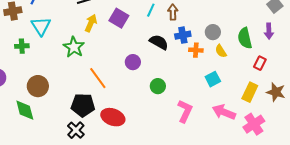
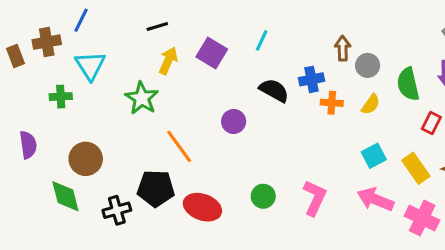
brown arrow: (173, 12) -> (343, 48), moved
gray circle: (213, 32) -> (368, 65), moved
yellow semicircle: (221, 51) -> (371, 104), turned -112
cyan square: (213, 79) -> (374, 156), moved
green circle: (158, 86) -> (263, 196), moved
yellow rectangle: (250, 92) -> (416, 168), turned -60
pink cross: (254, 124) -> (422, 218), turned -30
black cross: (76, 130) -> (117, 210), moved, turned 30

